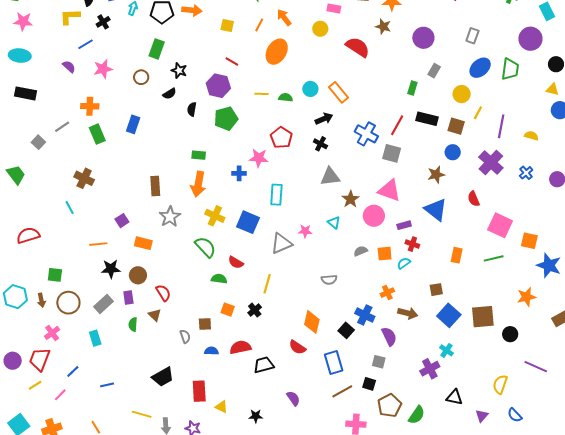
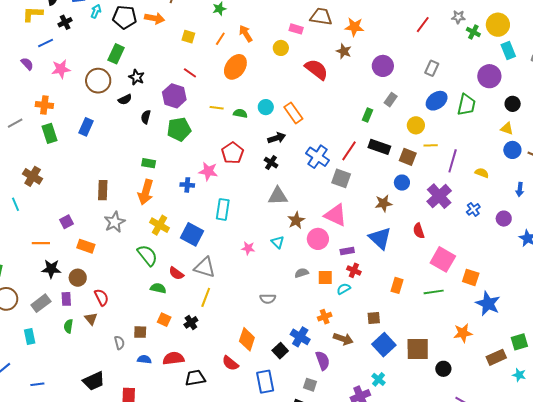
brown circle: (141, 77) -> (98, 81), size x1.6
yellow line: (478, 113) -> (431, 145), turned 56
gray triangle: (281, 244) -> (205, 267), moved, turned 35

